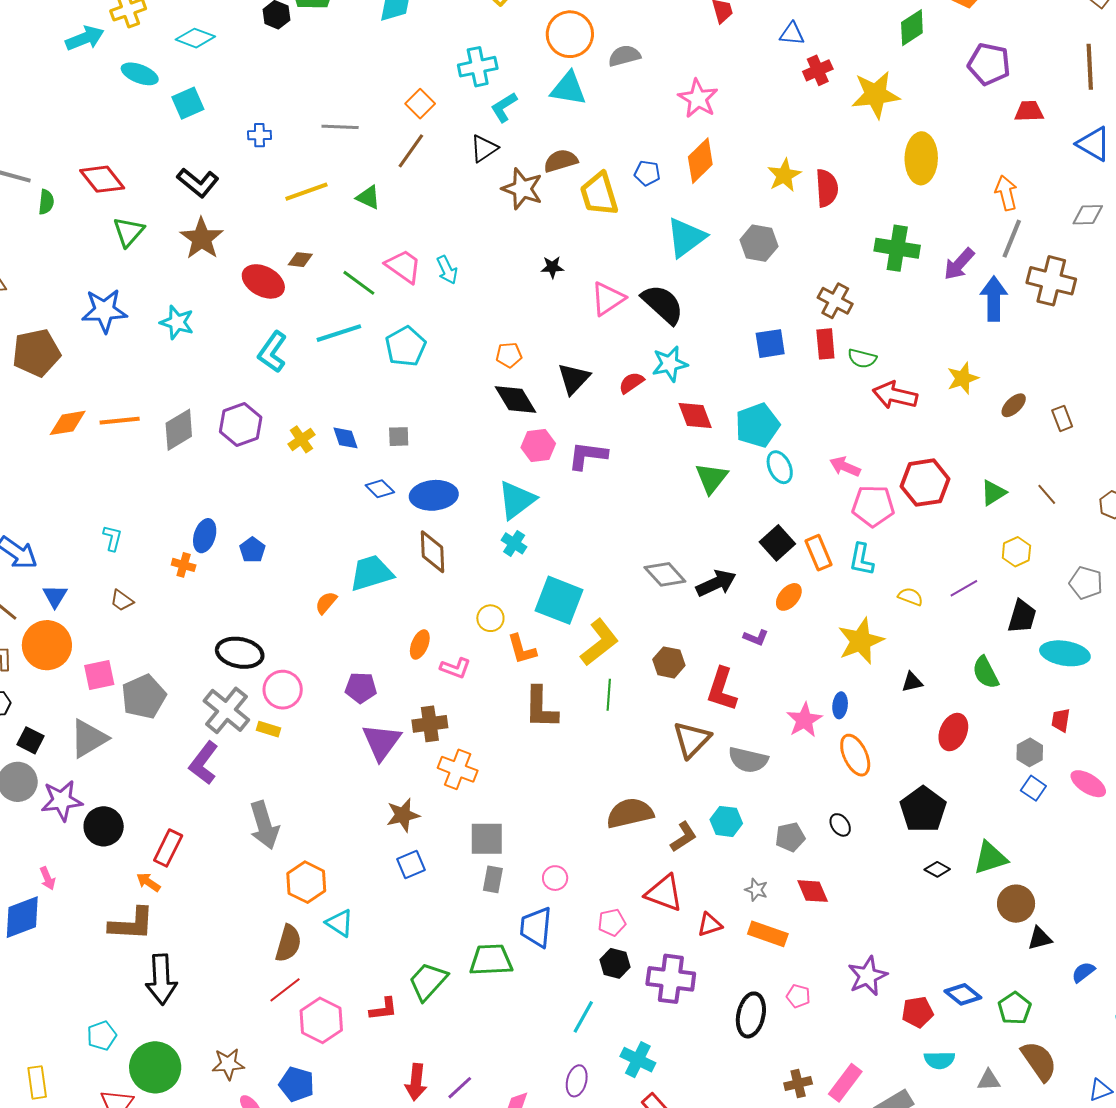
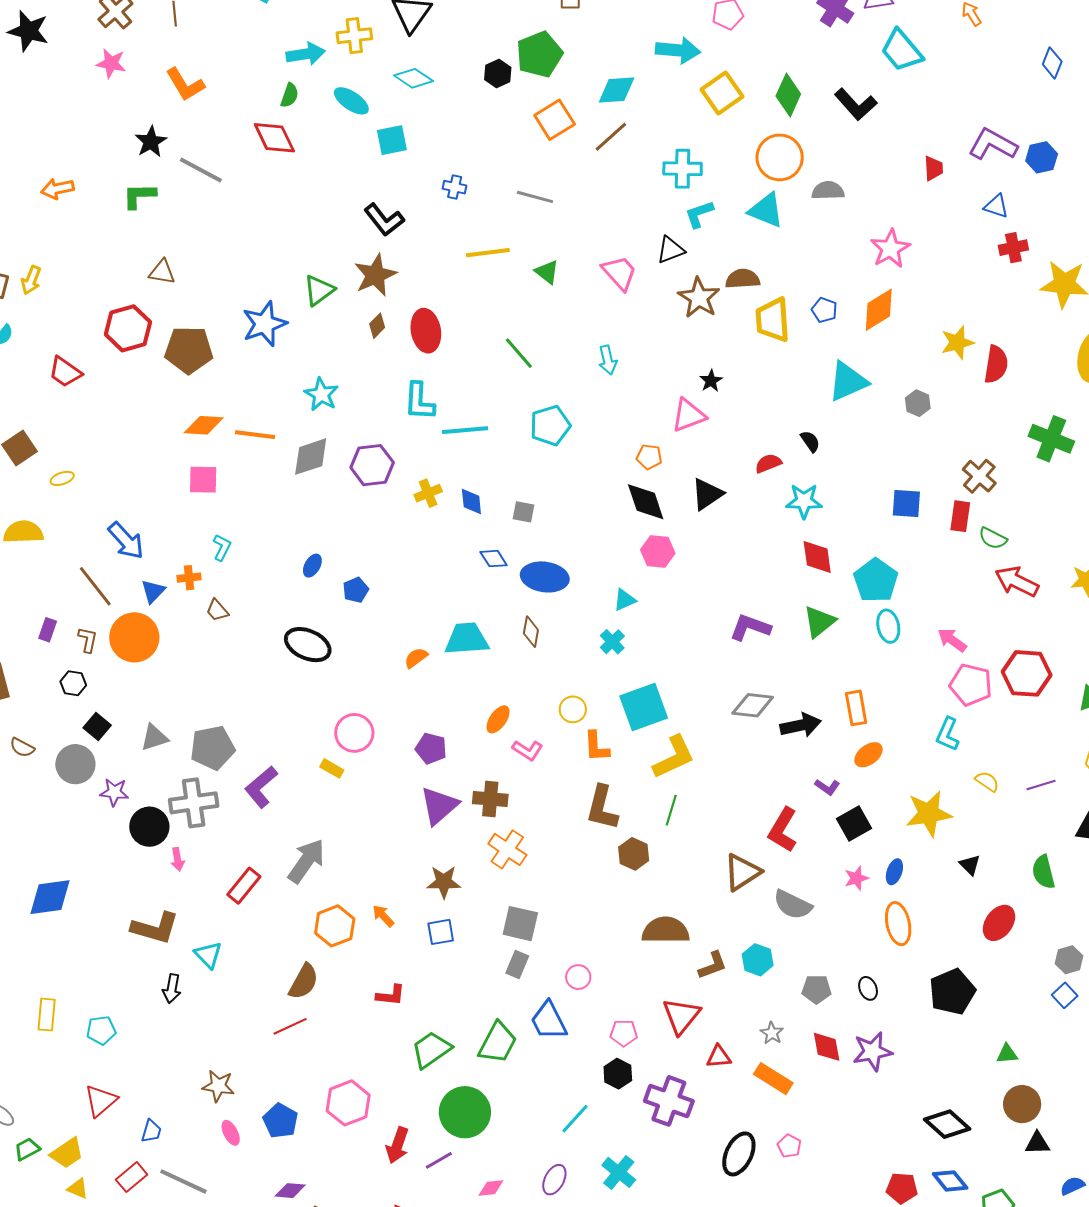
orange square: (420, 104) -> (555, 120), moved, size x1.4
brown line: (411, 151) -> (611, 137), moved
red diamond: (102, 179) -> (274, 138), moved
green semicircle: (46, 202) -> (290, 95), moved
green triangle: (129, 232) -> (319, 290), moved
gray hexagon: (759, 243) -> (918, 403), size x0.7
brown diamond: (300, 260) -> (377, 326), moved, turned -65
pink trapezoid: (403, 266) -> (619, 273), moved
black star: (552, 267) -> (711, 381), turned 30
red ellipse: (263, 281) -> (426, 331), turned 39
pink triangle: (608, 299) -> (689, 415), moved
black semicircle: (663, 304) -> (810, 441), size x0.5
blue star: (104, 311) -> (264, 324), turned -30
cyan star: (177, 322) -> (321, 394), moved
cyan line: (339, 333) -> (465, 430), moved
cyan L-shape: (272, 352) -> (419, 401), turned -45
red semicircle: (631, 383) -> (768, 463), moved
cyan pentagon: (757, 425) -> (876, 580), turned -30
purple L-shape: (588, 456) -> (750, 627), moved
cyan triangle: (517, 500) -> (625, 600), size x0.6
blue ellipse: (205, 536) -> (312, 566), size x0.7
black square: (777, 543) -> (854, 823), moved
brown diamond: (432, 552) -> (531, 632), size x0.7
orange rectangle: (819, 553) -> (856, 708), moved
orange cross: (184, 565) -> (189, 578), moved, turned -35
gray diamond: (665, 574) -> (753, 705), turned -54
cyan square: (559, 600) -> (644, 707), turned 36
black ellipse: (240, 653) -> (308, 645), moved
brown hexagon: (669, 662) -> (634, 854), moved
pink square: (99, 675) -> (203, 480), moved
black triangle: (912, 682) -> (970, 865), turned 45
gray pentagon: (144, 697) -> (212, 748), moved
gray cross: (226, 710) -> (194, 803), moved, turned 30
pink star: (804, 720) -> (856, 878), size x0.7
gray triangle: (89, 738) -> (154, 738), size x0.7
purple star: (62, 800) -> (114, 792), size x0.7
gray arrow: (264, 825) -> (306, 861), turned -141
red rectangle: (168, 848) -> (244, 886), moved
green triangle: (990, 858) -> (1007, 1054), size x0.6
black diamond: (937, 869) -> (947, 1124), moved, size x1.8
pink arrow: (48, 878) -> (178, 859), moved
orange arrow: (148, 882) -> (383, 916), moved
red triangle: (664, 893) -> (681, 1016), turned 36
cyan triangle: (340, 923) -> (208, 955), moved
blue trapezoid: (536, 927) -> (549, 1021), turned -45
green trapezoid: (491, 960) -> (498, 1043), turned 108
purple star: (868, 976) -> (872, 1051), moved
black arrow: (161, 979) -> (172, 989), size x0.6
red L-shape: (383, 1009) -> (391, 995), moved
pink hexagon: (321, 1020) -> (348, 1103), moved
green circle: (155, 1067) -> (465, 1112), moved
yellow rectangle: (37, 1082) -> (47, 1015), moved

